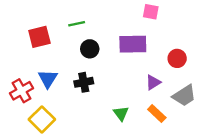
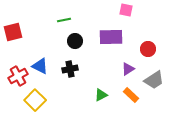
red square: (39, 37) -> (13, 32), moved
blue triangle: (48, 79) -> (40, 66), turned -36
green triangle: (121, 113) -> (101, 95), turned 40

